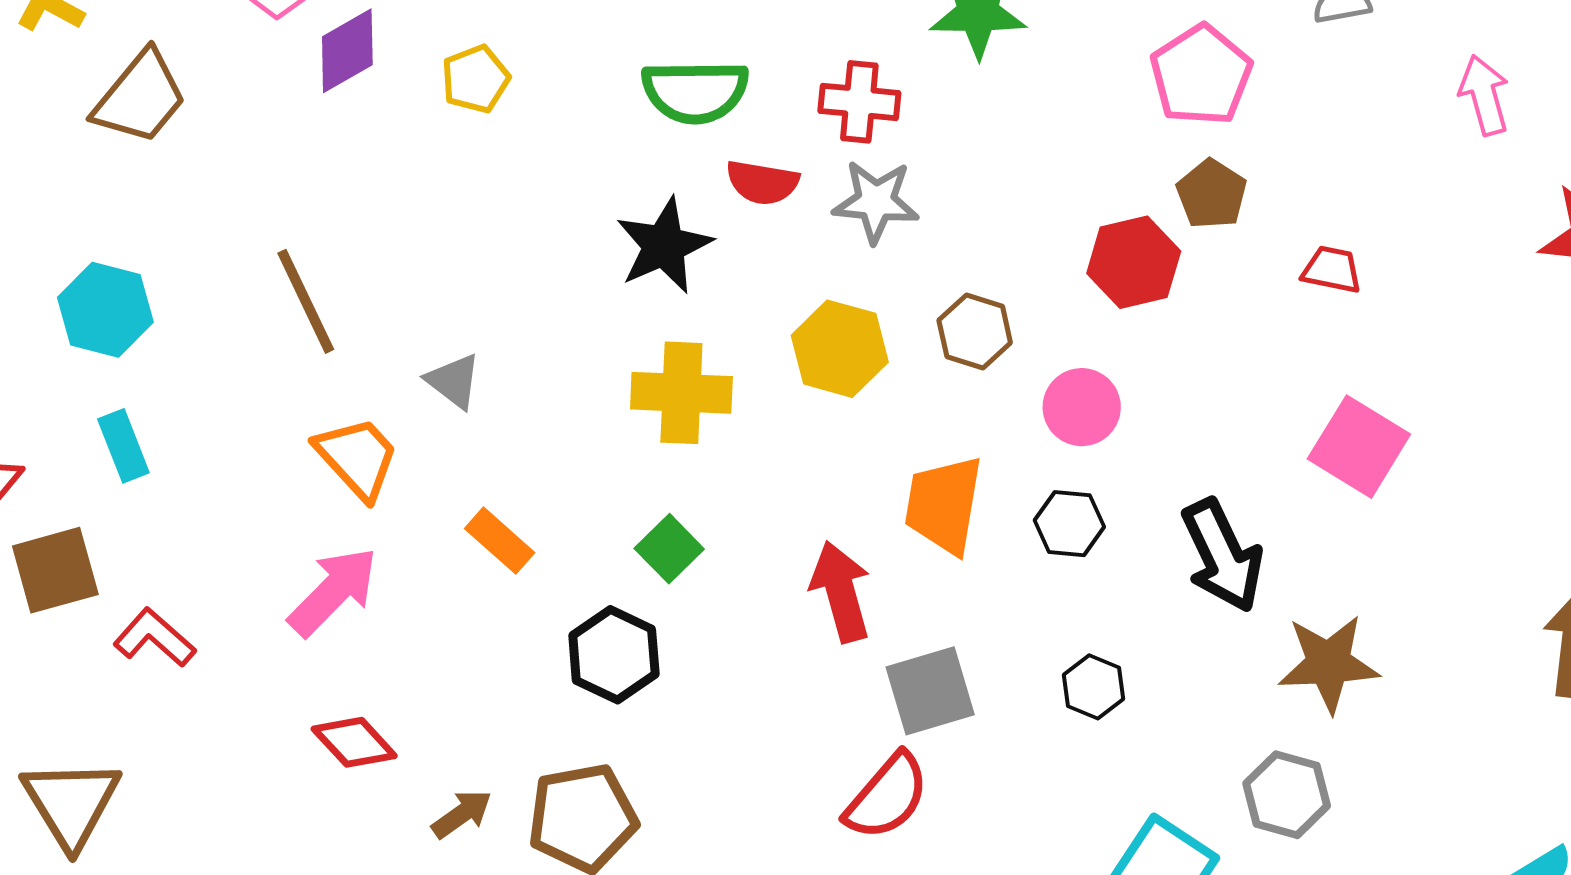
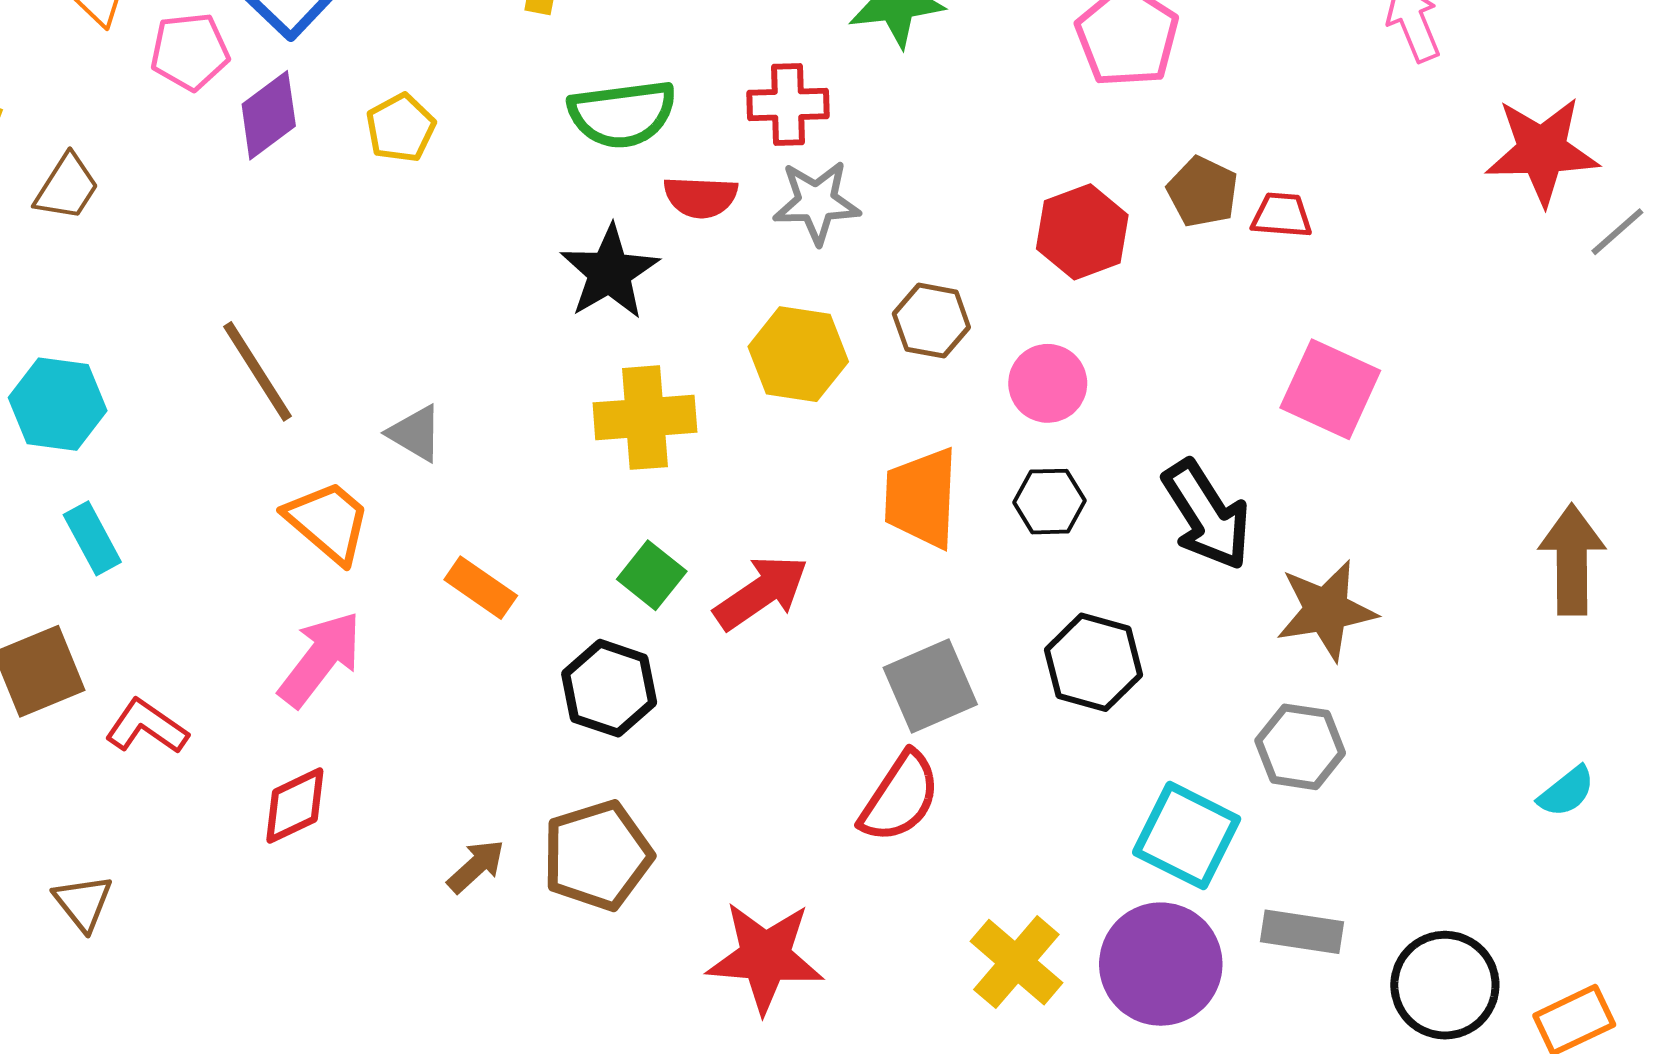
brown trapezoid: (140, 98) -> (67, 187), size x0.7
brown pentagon: (1212, 194) -> (1203, 192), moved
red arrow: (841, 592) -> (761, 592), moved, turned 78
black hexagon: (1093, 687) -> (1093, 662), size x1.5
red diamond: (354, 742) -> (295, 806), moved, turned -66
brown triangle: (71, 803) -> (83, 903), size x0.6

